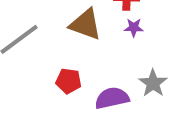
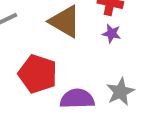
red pentagon: (69, 81) -> (38, 74), size x1.5

